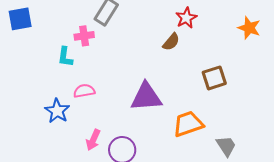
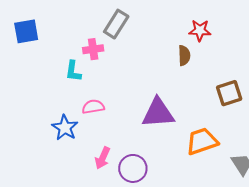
red star: (186, 18) -> (200, 30), turned 30
brown semicircle: (171, 42) -> (184, 55), turned -42

